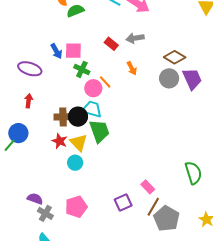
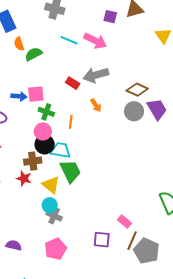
gray arrow: (135, 38) -> (96, 75), size x1.4
blue arrow: (56, 51) -> (19, 96), turned -49
orange line: (105, 82) -> (71, 122), turned 56
pink circle: (93, 88) -> (43, 131), moved
black circle: (78, 117) -> (45, 144), moved
red star: (60, 141) -> (24, 178), moved
purple square: (123, 203) -> (102, 240), turned 36
gray cross: (45, 213) -> (54, 216), moved

